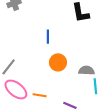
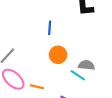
cyan line: (95, 86) -> (78, 75), moved, turned -56

